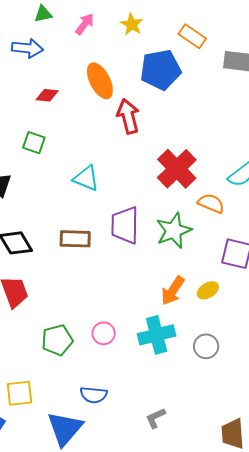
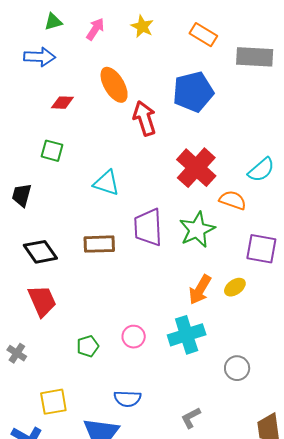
blue pentagon: (161, 70) -> (193, 92), moved
green pentagon: (57, 340) -> (88, 346), size x0.7
gray circle: (206, 346) -> (237, 368), moved

